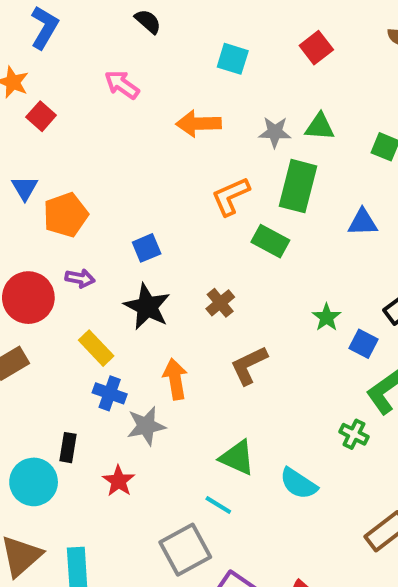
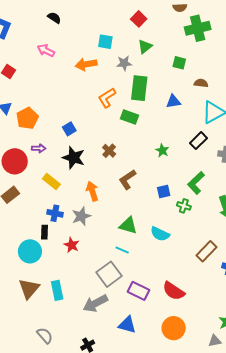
cyan square: (233, 59) -> (105, 42), moved
green triangle: (320, 127) -> (145, 47), moved, turned -35
blue square: (363, 344) -> (164, 192), moved, turned -32
blue cross: (110, 393) -> (55, 213), moved

